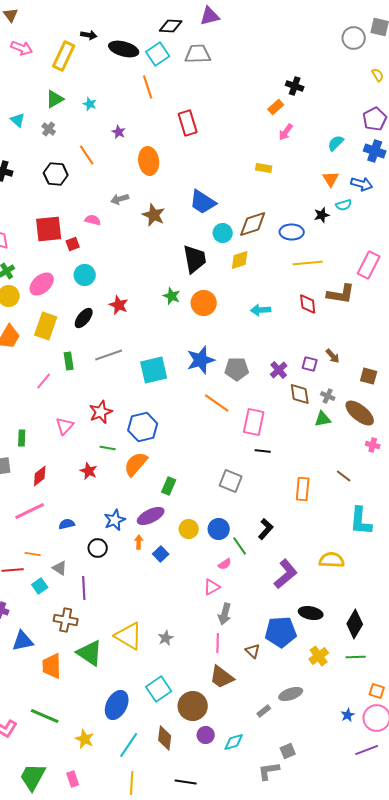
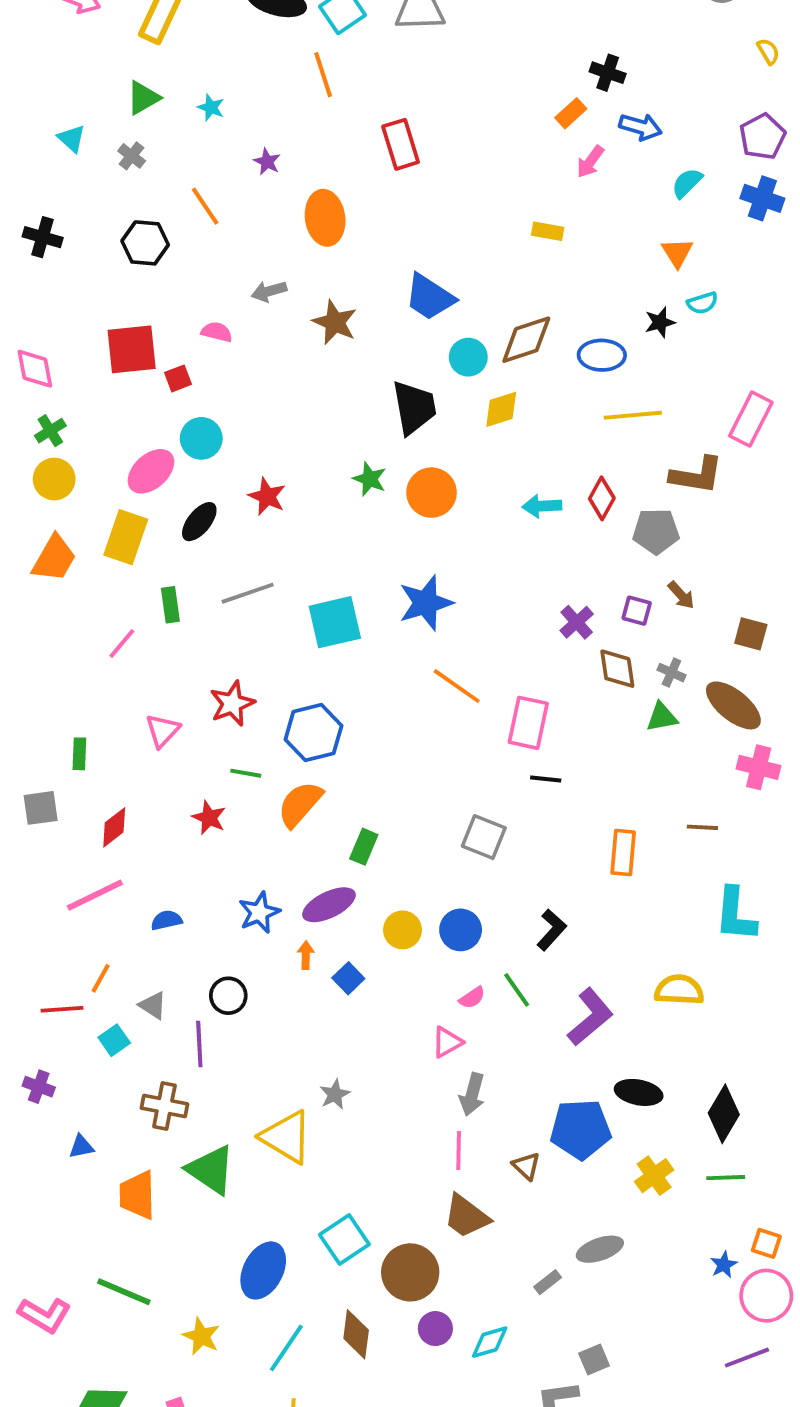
blue arrow: (362, 184) -> (641, 127), moved
pink ellipse: (42, 284) -> (151, 471), moved
red diamond: (308, 304) -> (602, 498), moved, turned 35
gray pentagon: (237, 369) -> (656, 531), moved
pink cross: (373, 445) -> (759, 767), size x1.5
brown line: (344, 476) -> (702, 827), turned -35
green line: (240, 546) -> (517, 990), moved
black circle: (98, 548) -> (228, 996), moved
orange line: (33, 554) -> (101, 978), turned -70
gray star: (166, 638) -> (335, 1094), moved
blue triangle: (23, 641) -> (81, 1147), size x0.6
blue star: (348, 715) -> (724, 1265), moved

